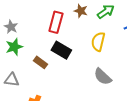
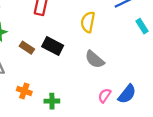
black rectangle: (61, 50) -> (53, 46), moved

